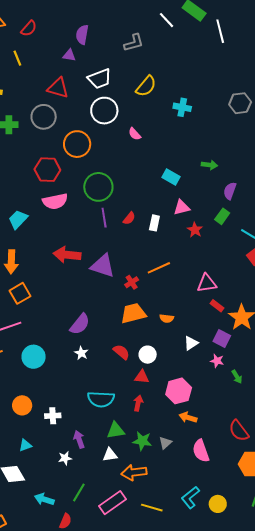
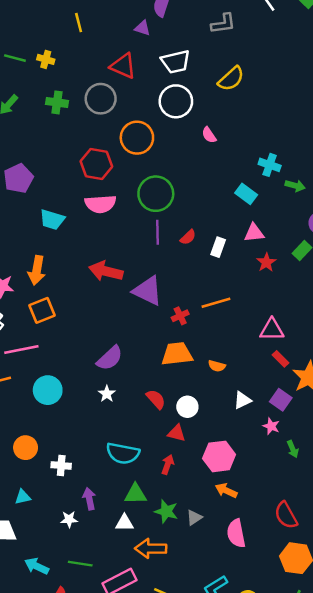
cyan cross: (182, 107) -> (270, 165), moved
cyan trapezoid: (18, 219) -> (52, 220), turned -125
green line: (79, 492) -> (80, 564), turned 60

